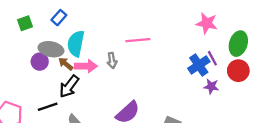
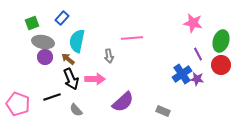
gray ellipse: (51, 49) -> (43, 42), moved
blue cross: (199, 65) -> (182, 74), moved
pink arrow: (86, 66) -> (95, 79), moved
black arrow: (69, 86) -> (71, 79), turned -60

